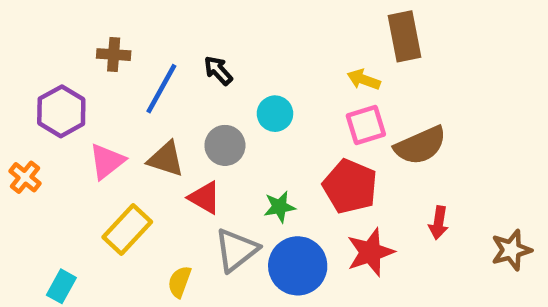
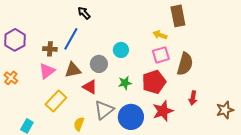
brown cross: (114, 55) -> (50, 49), moved
black arrow: (218, 70) -> (84, 13), moved
purple hexagon: (61, 111) -> (15, 40), moved
brown semicircle: (420, 145) -> (185, 64), turned -50
brown triangle: (166, 159) -> (73, 70), turned -30
red pentagon: (350, 186) -> (154, 82), turned 30
green star: (280, 207) -> (125, 83), moved

